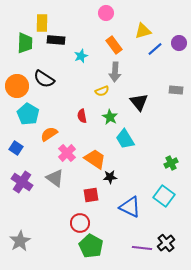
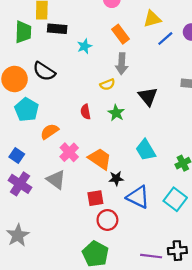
cyan trapezoid: (125, 139) -> (146, 150), moved
blue square: (16, 148) -> (17, 156), moved
blue triangle: (130, 207) -> (138, 197), moved
red circle: (80, 223) -> (107, 220), moved
gray star: (20, 241) -> (18, 235), moved
black cross: (166, 243) -> (177, 251), turned 36

